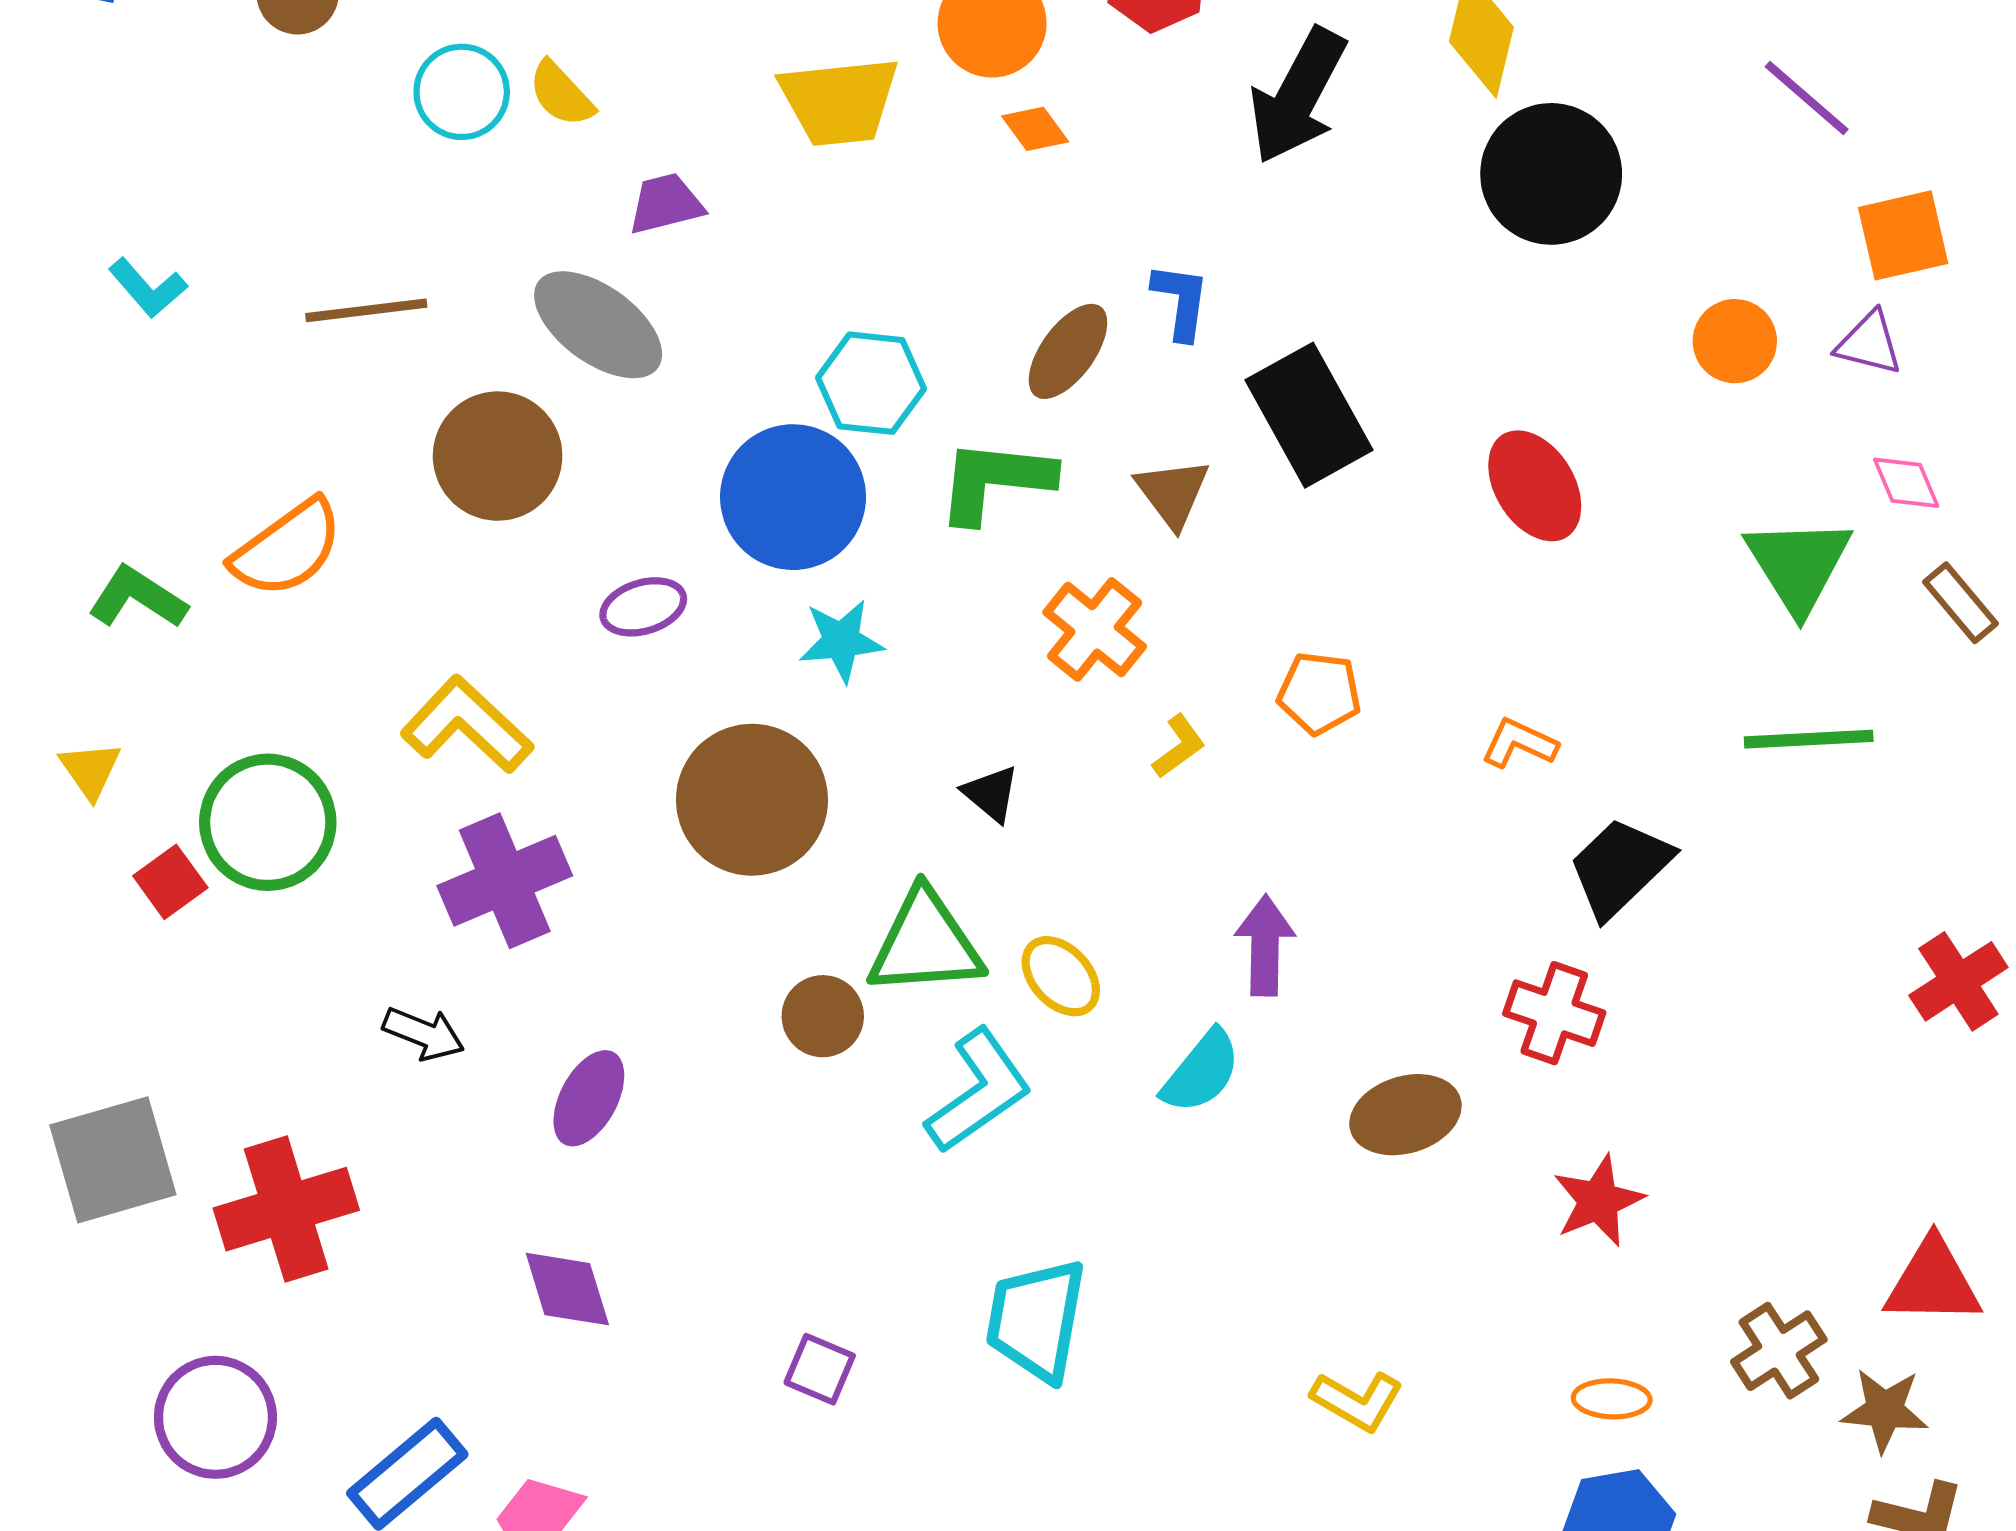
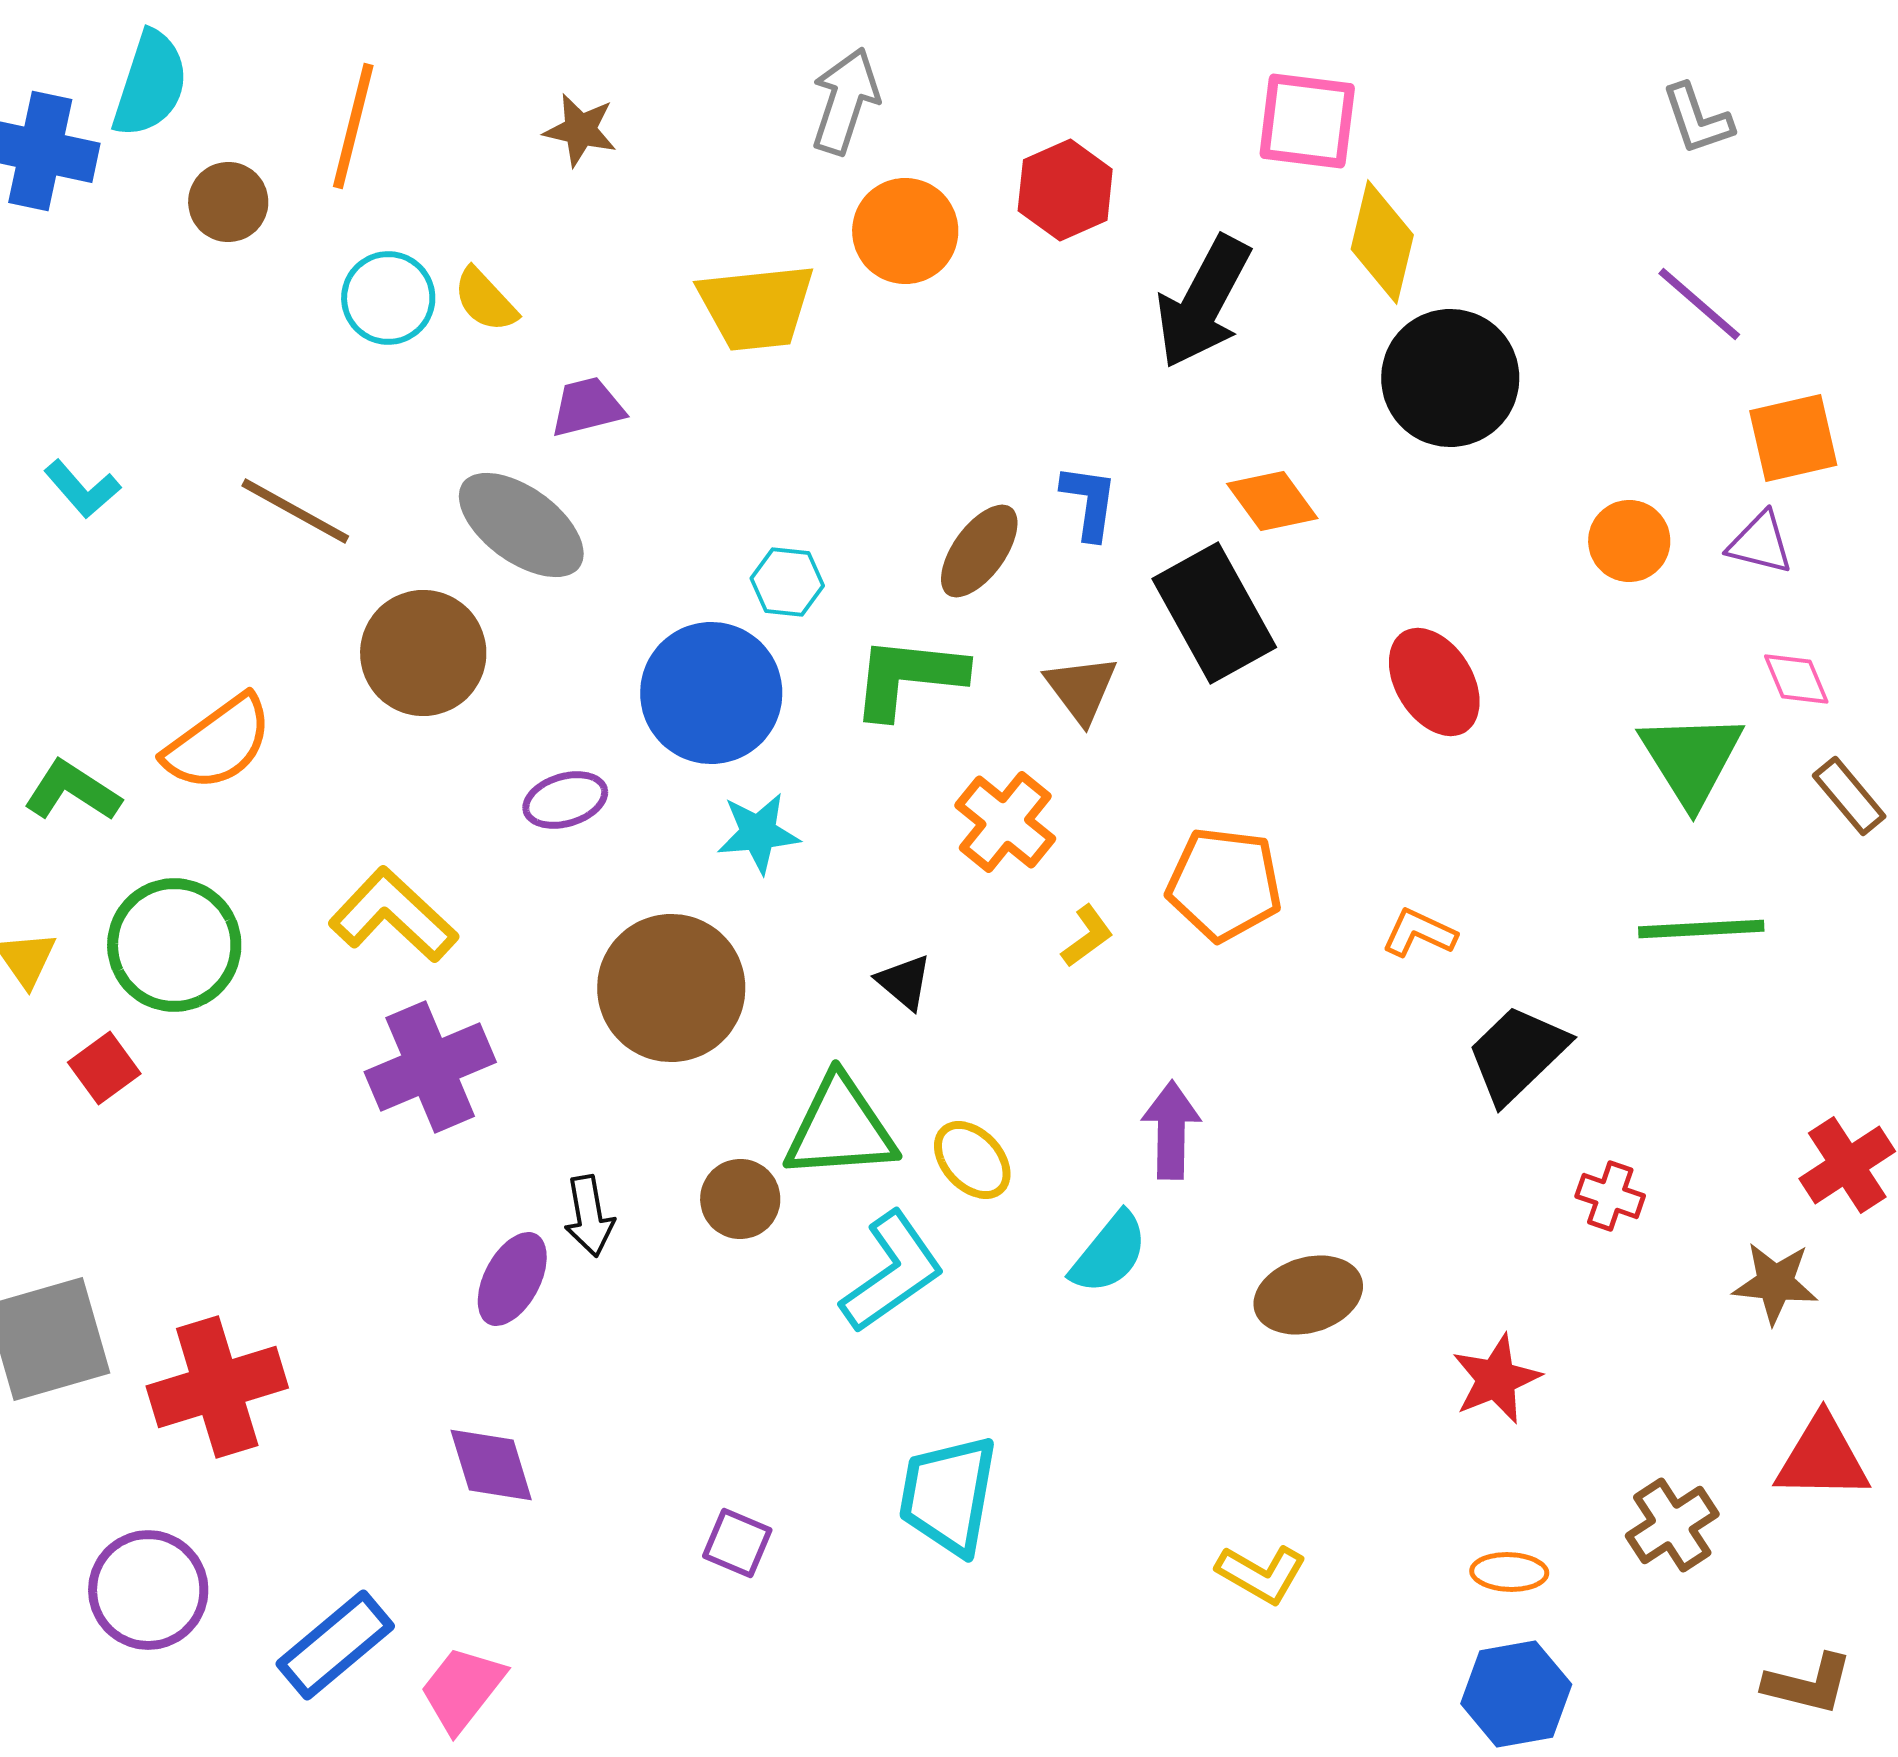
orange diamond: (1035, 129) -> (1272, 501), moved, size x1.4
brown line: (366, 310) -> (295, 511), turned 36
cyan hexagon: (871, 383) -> (787, 582), size x0.7
orange pentagon: (1319, 693) -> (1224, 884), size x1.4
green circle: (268, 822) -> (174, 945), moved
red cross: (1554, 1013) -> (1610, 1196), moved, size x0.7
black arrow: (424, 1034) -> (589, 1216), moved, turned 58
brown star: (1885, 1410) -> (1775, 1283), moved

